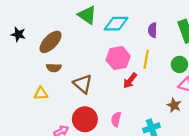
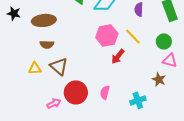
brown ellipse: (50, 42) -> (44, 20), turned 40
yellow line: (146, 59) -> (133, 36), turned -54
brown triangle: (83, 84) -> (59, 66), moved

